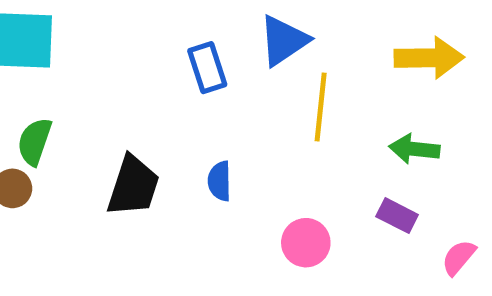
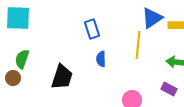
blue triangle: (284, 40) -> (152, 18), moved
blue semicircle: (220, 181) -> (101, 59), moved

